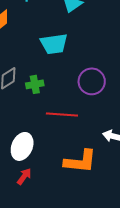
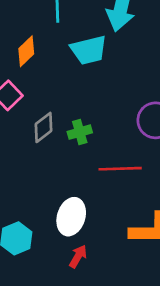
cyan trapezoid: (54, 44) -> (89, 50), moved

